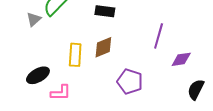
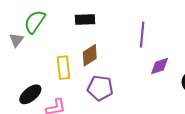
purple diamond: (181, 59) -> (159, 66), moved
purple pentagon: (130, 82) -> (100, 88), moved

